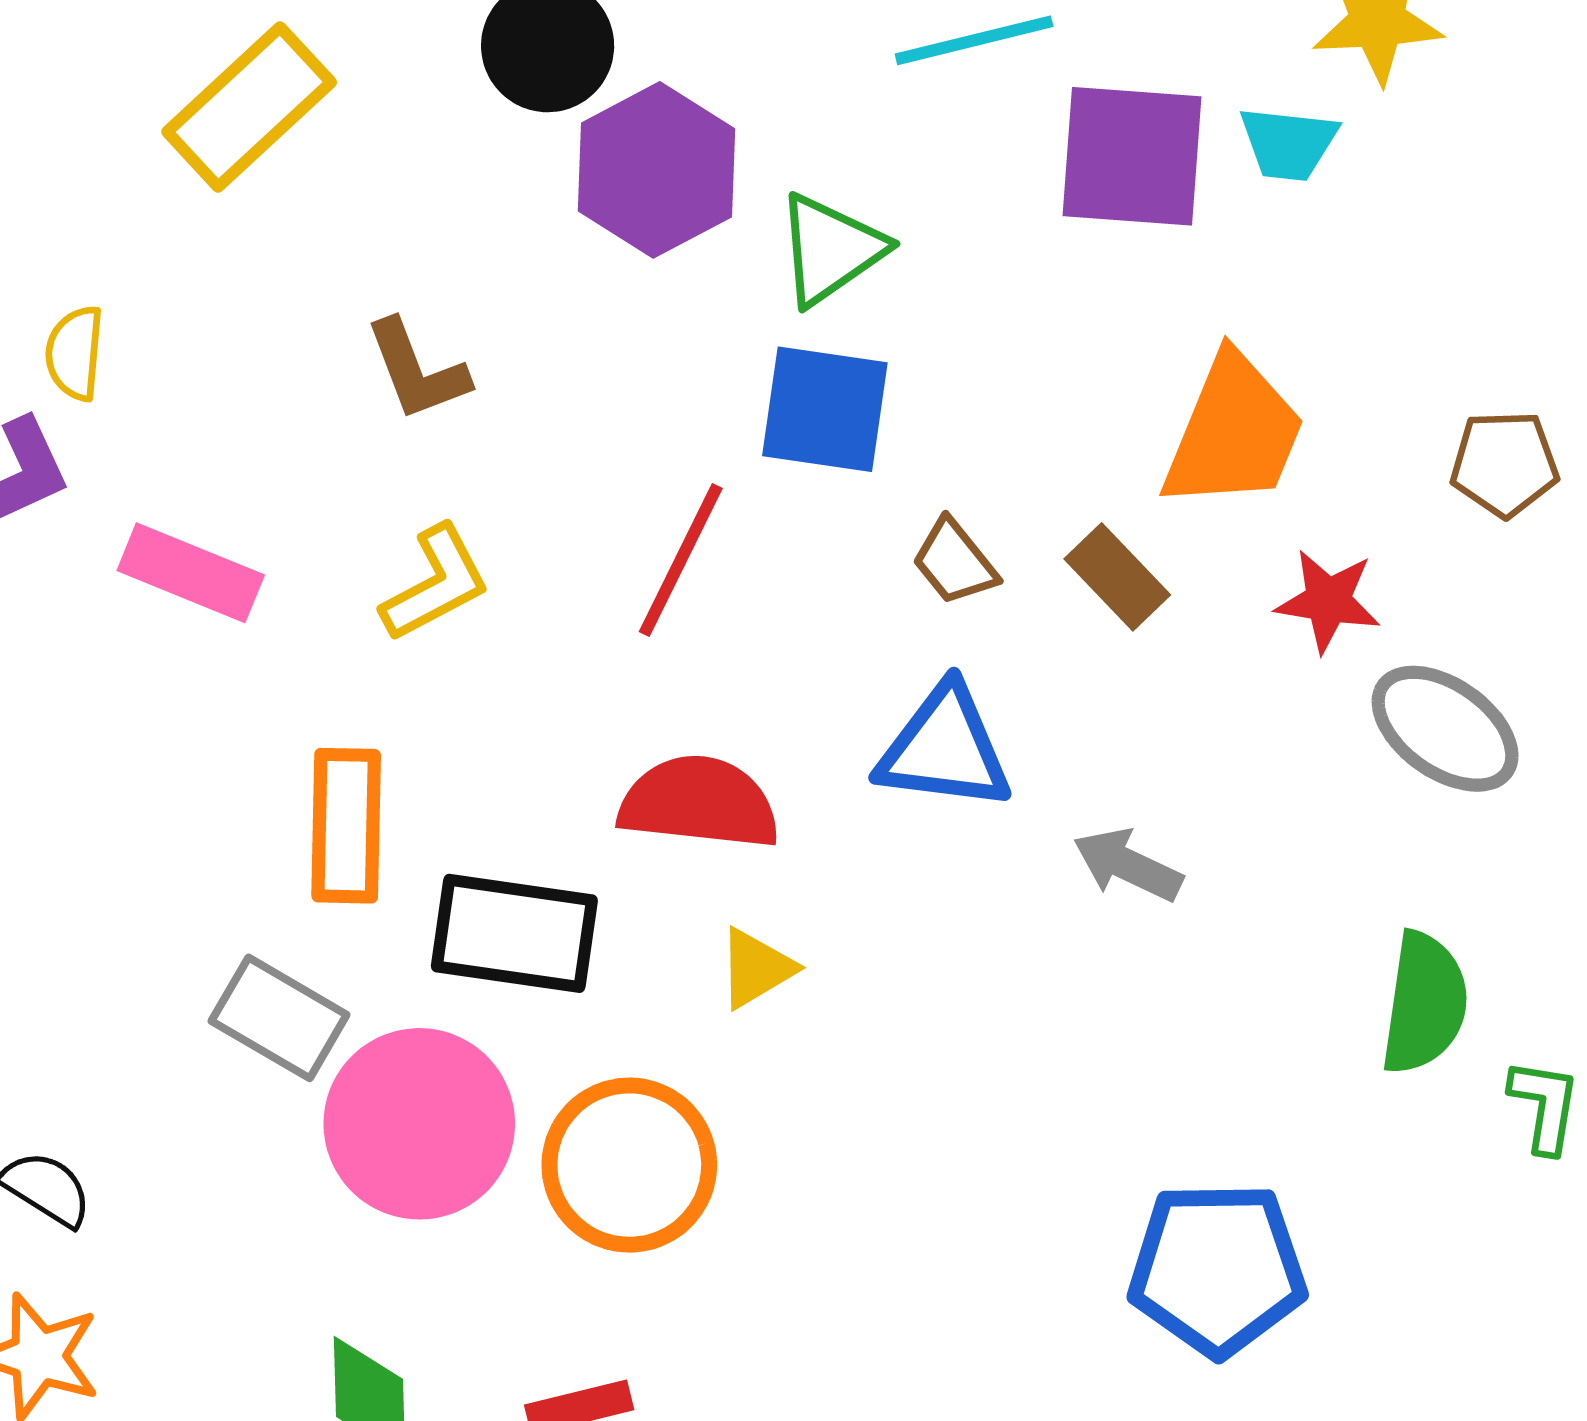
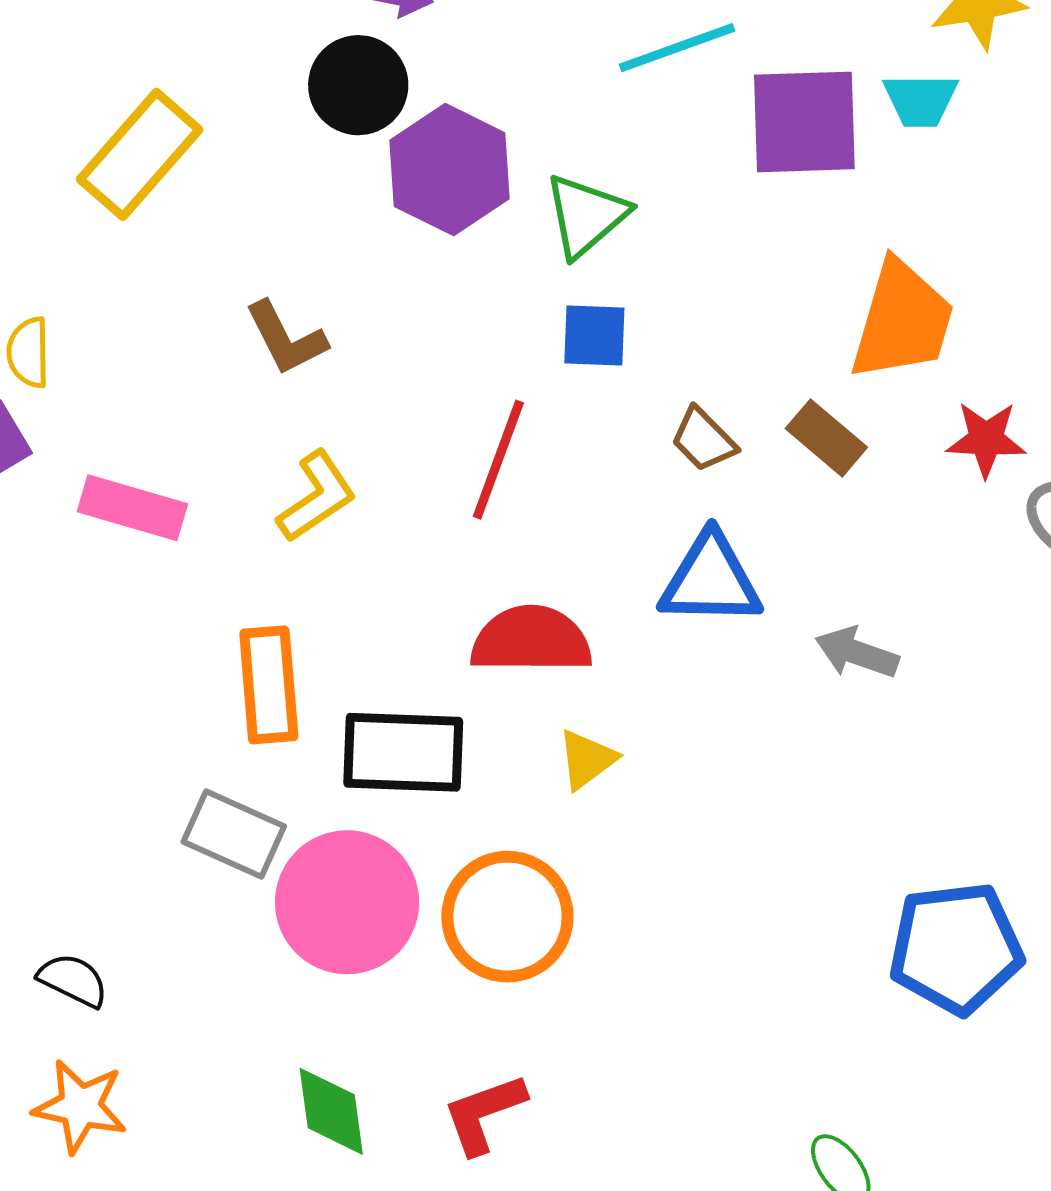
blue square: (825, 409) -> (594, 335), size x0.7

